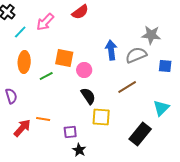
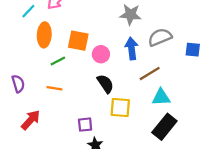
gray star: (151, 35) -> (130, 15), moved
blue arrow: (111, 50) -> (132, 49), moved
orange ellipse: (24, 62) -> (44, 35), moved
cyan triangle: (161, 108) -> (161, 97), moved, turned 42
orange line: (43, 119) -> (54, 88), moved

